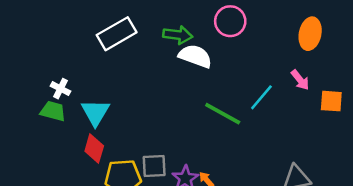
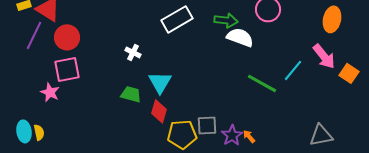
pink arrow: (300, 80) -> (324, 56), size x1.5
white cross: (61, 89) -> (133, 52), moved
orange square: (331, 101) -> (349, 73), turned 30
green trapezoid: (53, 111) -> (131, 94), moved

